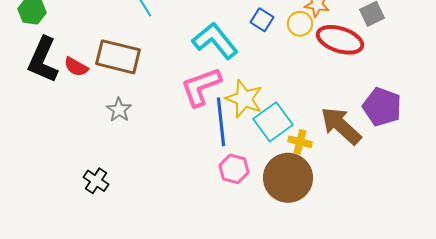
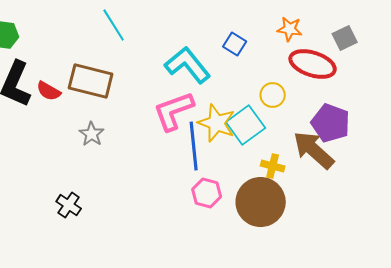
yellow circle: (300, 24) -> (273, 95), moved
purple pentagon: (382, 107) -> (331, 123), moved
cyan square: (273, 122) -> (246, 125), moved

